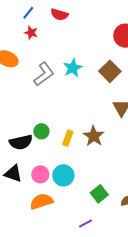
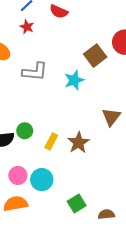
cyan star: (73, 68) -> (74, 80), moved
brown square: (110, 71) -> (95, 56), moved
gray L-shape: (44, 74) -> (35, 72), turned 35

